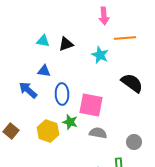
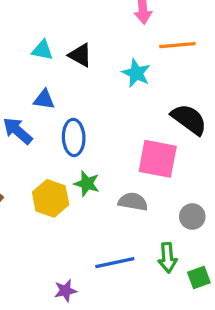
black triangle: (66, 44) -> (80, 55), turned 49
pink square: (91, 105) -> (158, 159), moved

